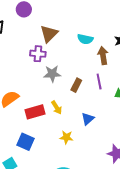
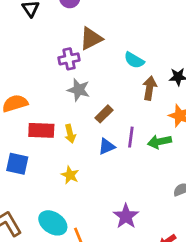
purple cross: (38, 54) -> (69, 59), turned -35
purple line: (99, 82) -> (131, 137), moved
blue triangle: (88, 119) -> (107, 146), moved
blue square: (26, 142) -> (17, 164), turned -30

